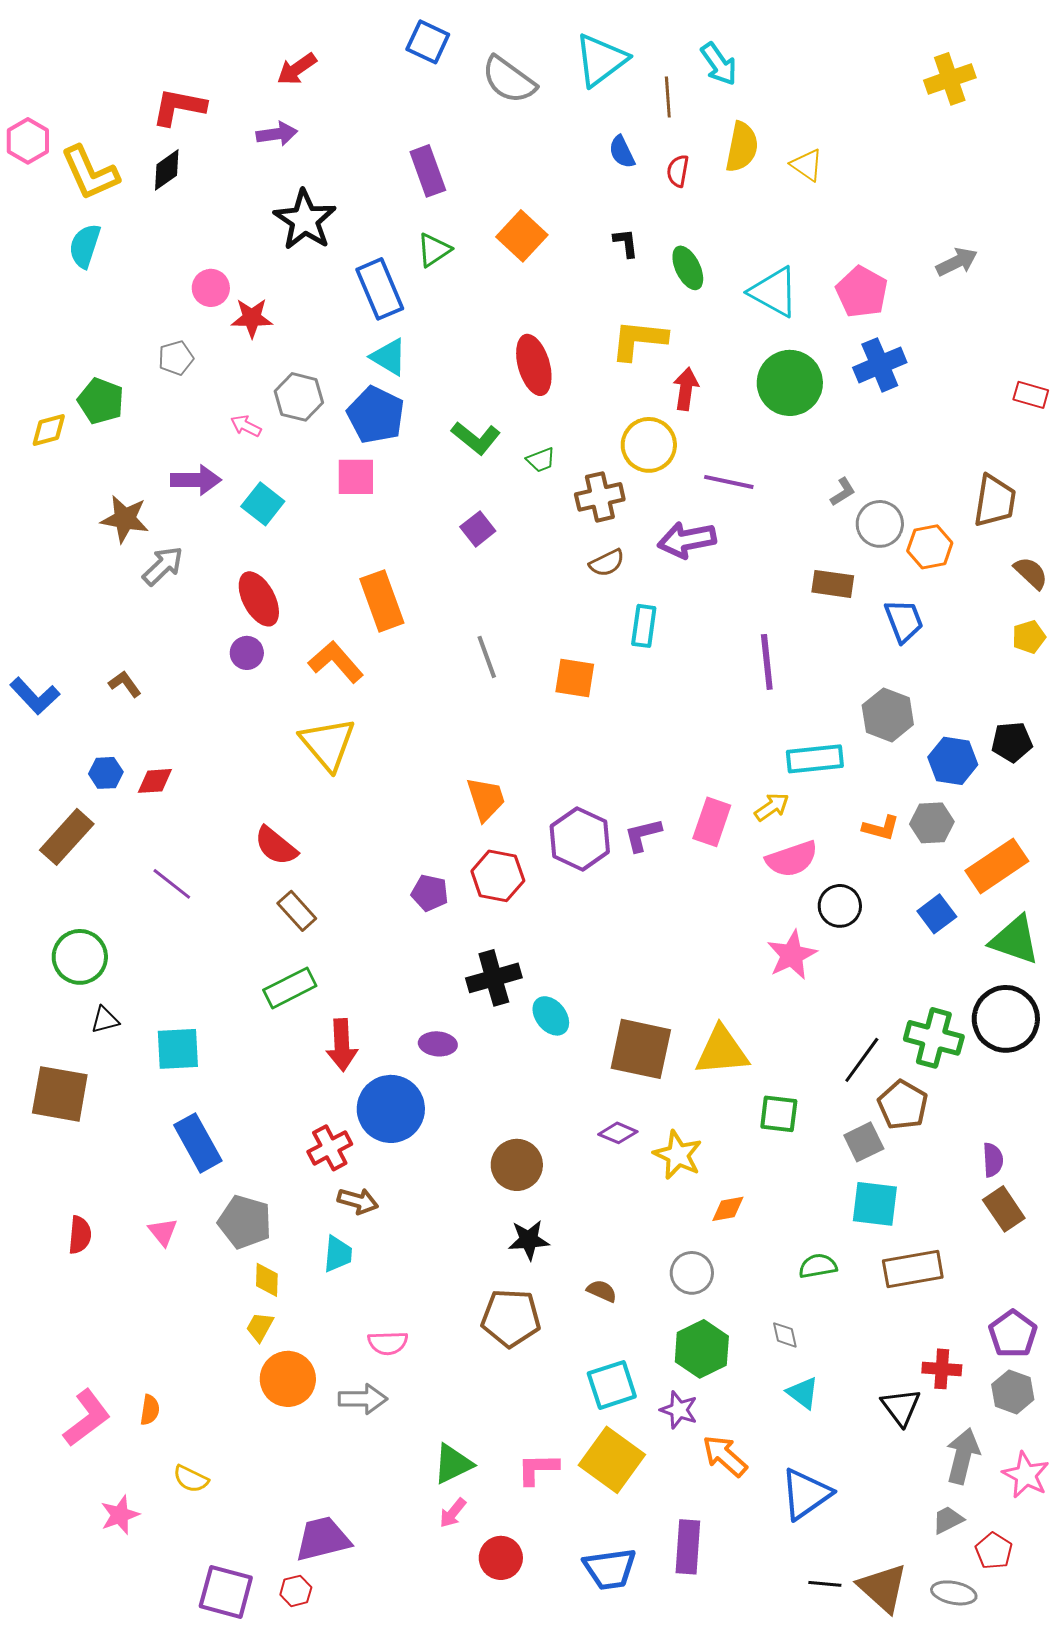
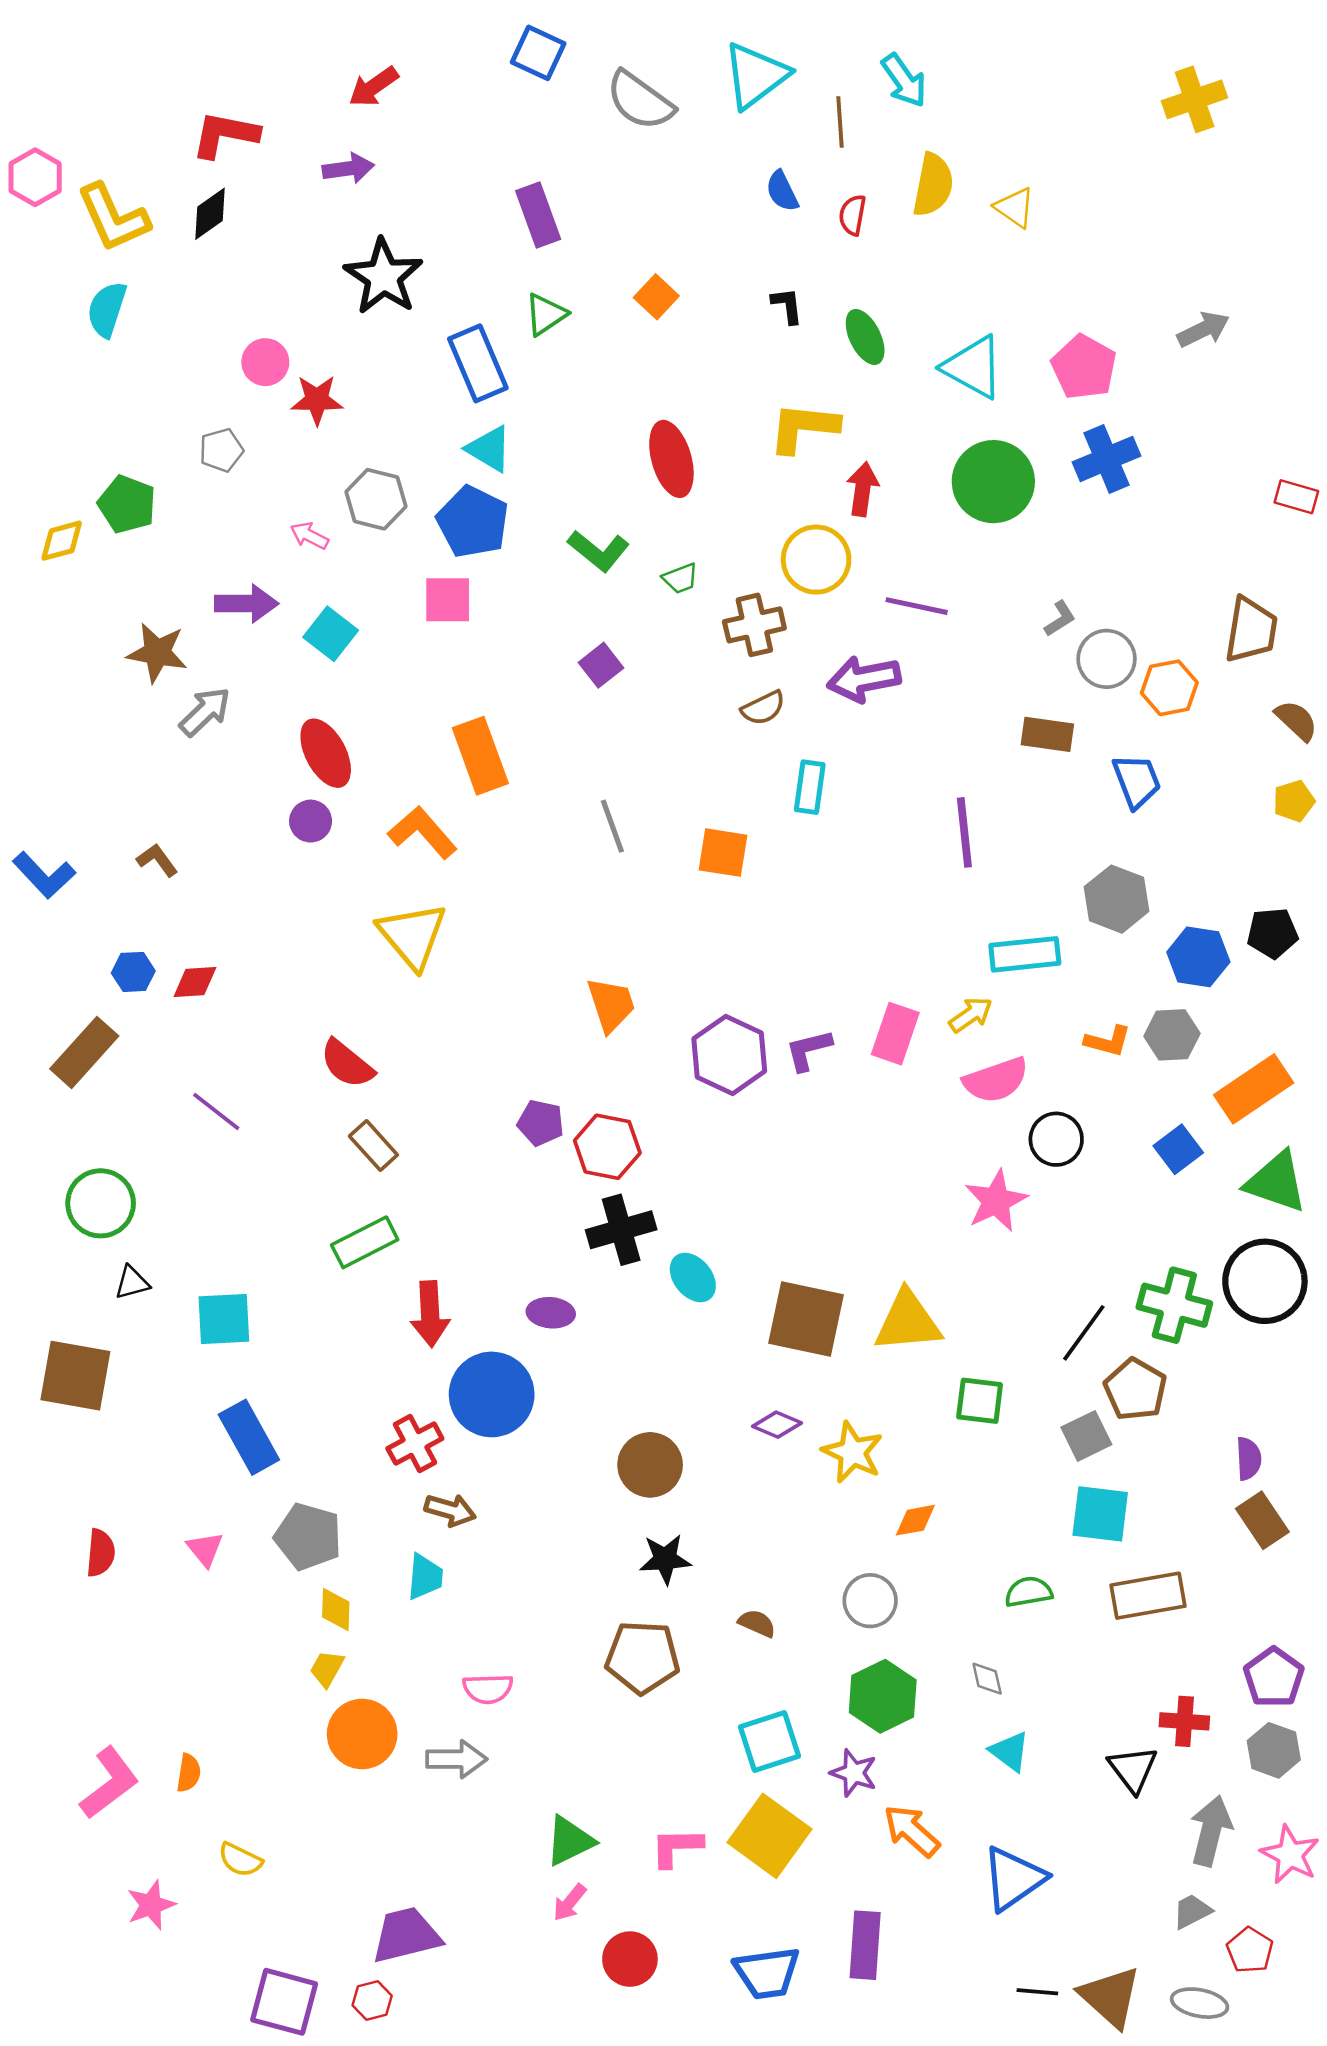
orange square: (522, 236) -> (656, 297), size x0.7
red hexagon: (498, 876) -> (607, 1147), moved

